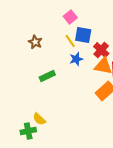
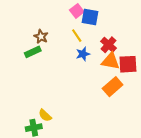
blue square: (83, 35) -> (90, 17), moved
green rectangle: (47, 76) -> (33, 52), moved

